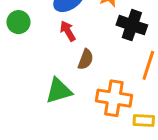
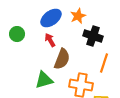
brown semicircle: (86, 59) -> (62, 59), size x1.5

